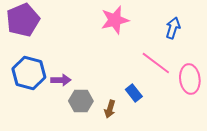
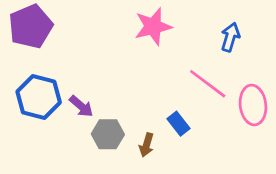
purple arrow: (61, 80) -> (81, 106), turned 42

